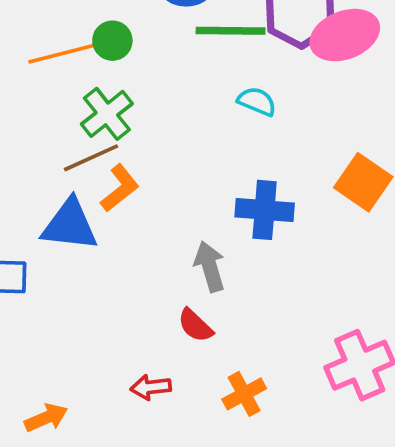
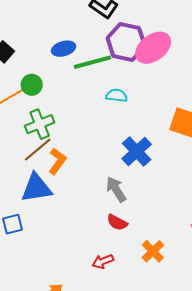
green cross: (107, 114) -> (40, 124), turned 32
blue cross: (265, 210) -> (137, 151), turned -32

